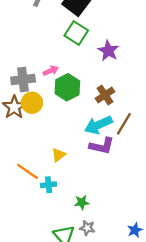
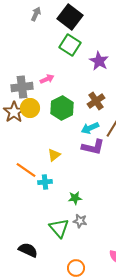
green hexagon: (67, 87) -> (62, 108), moved
cyan arrow: (98, 125) -> (90, 128), size x0.7

